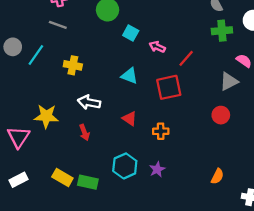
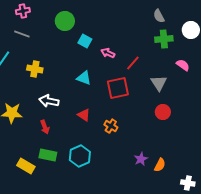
gray triangle: (229, 82) -> (159, 83), moved, turned -36
orange cross: (161, 131) -> (111, 126), turned 32
purple star: (157, 169) -> (141, 159), moved
green rectangle: (88, 182) -> (48, 155), moved

